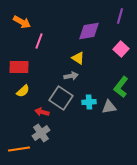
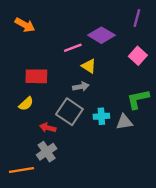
purple diamond: (89, 31) -> (101, 35), turned 40
pink line: (39, 41) -> (73, 48), moved, turned 49
red rectangle: (19, 67) -> (36, 76), moved
green L-shape: (121, 87) -> (138, 99), turned 40

